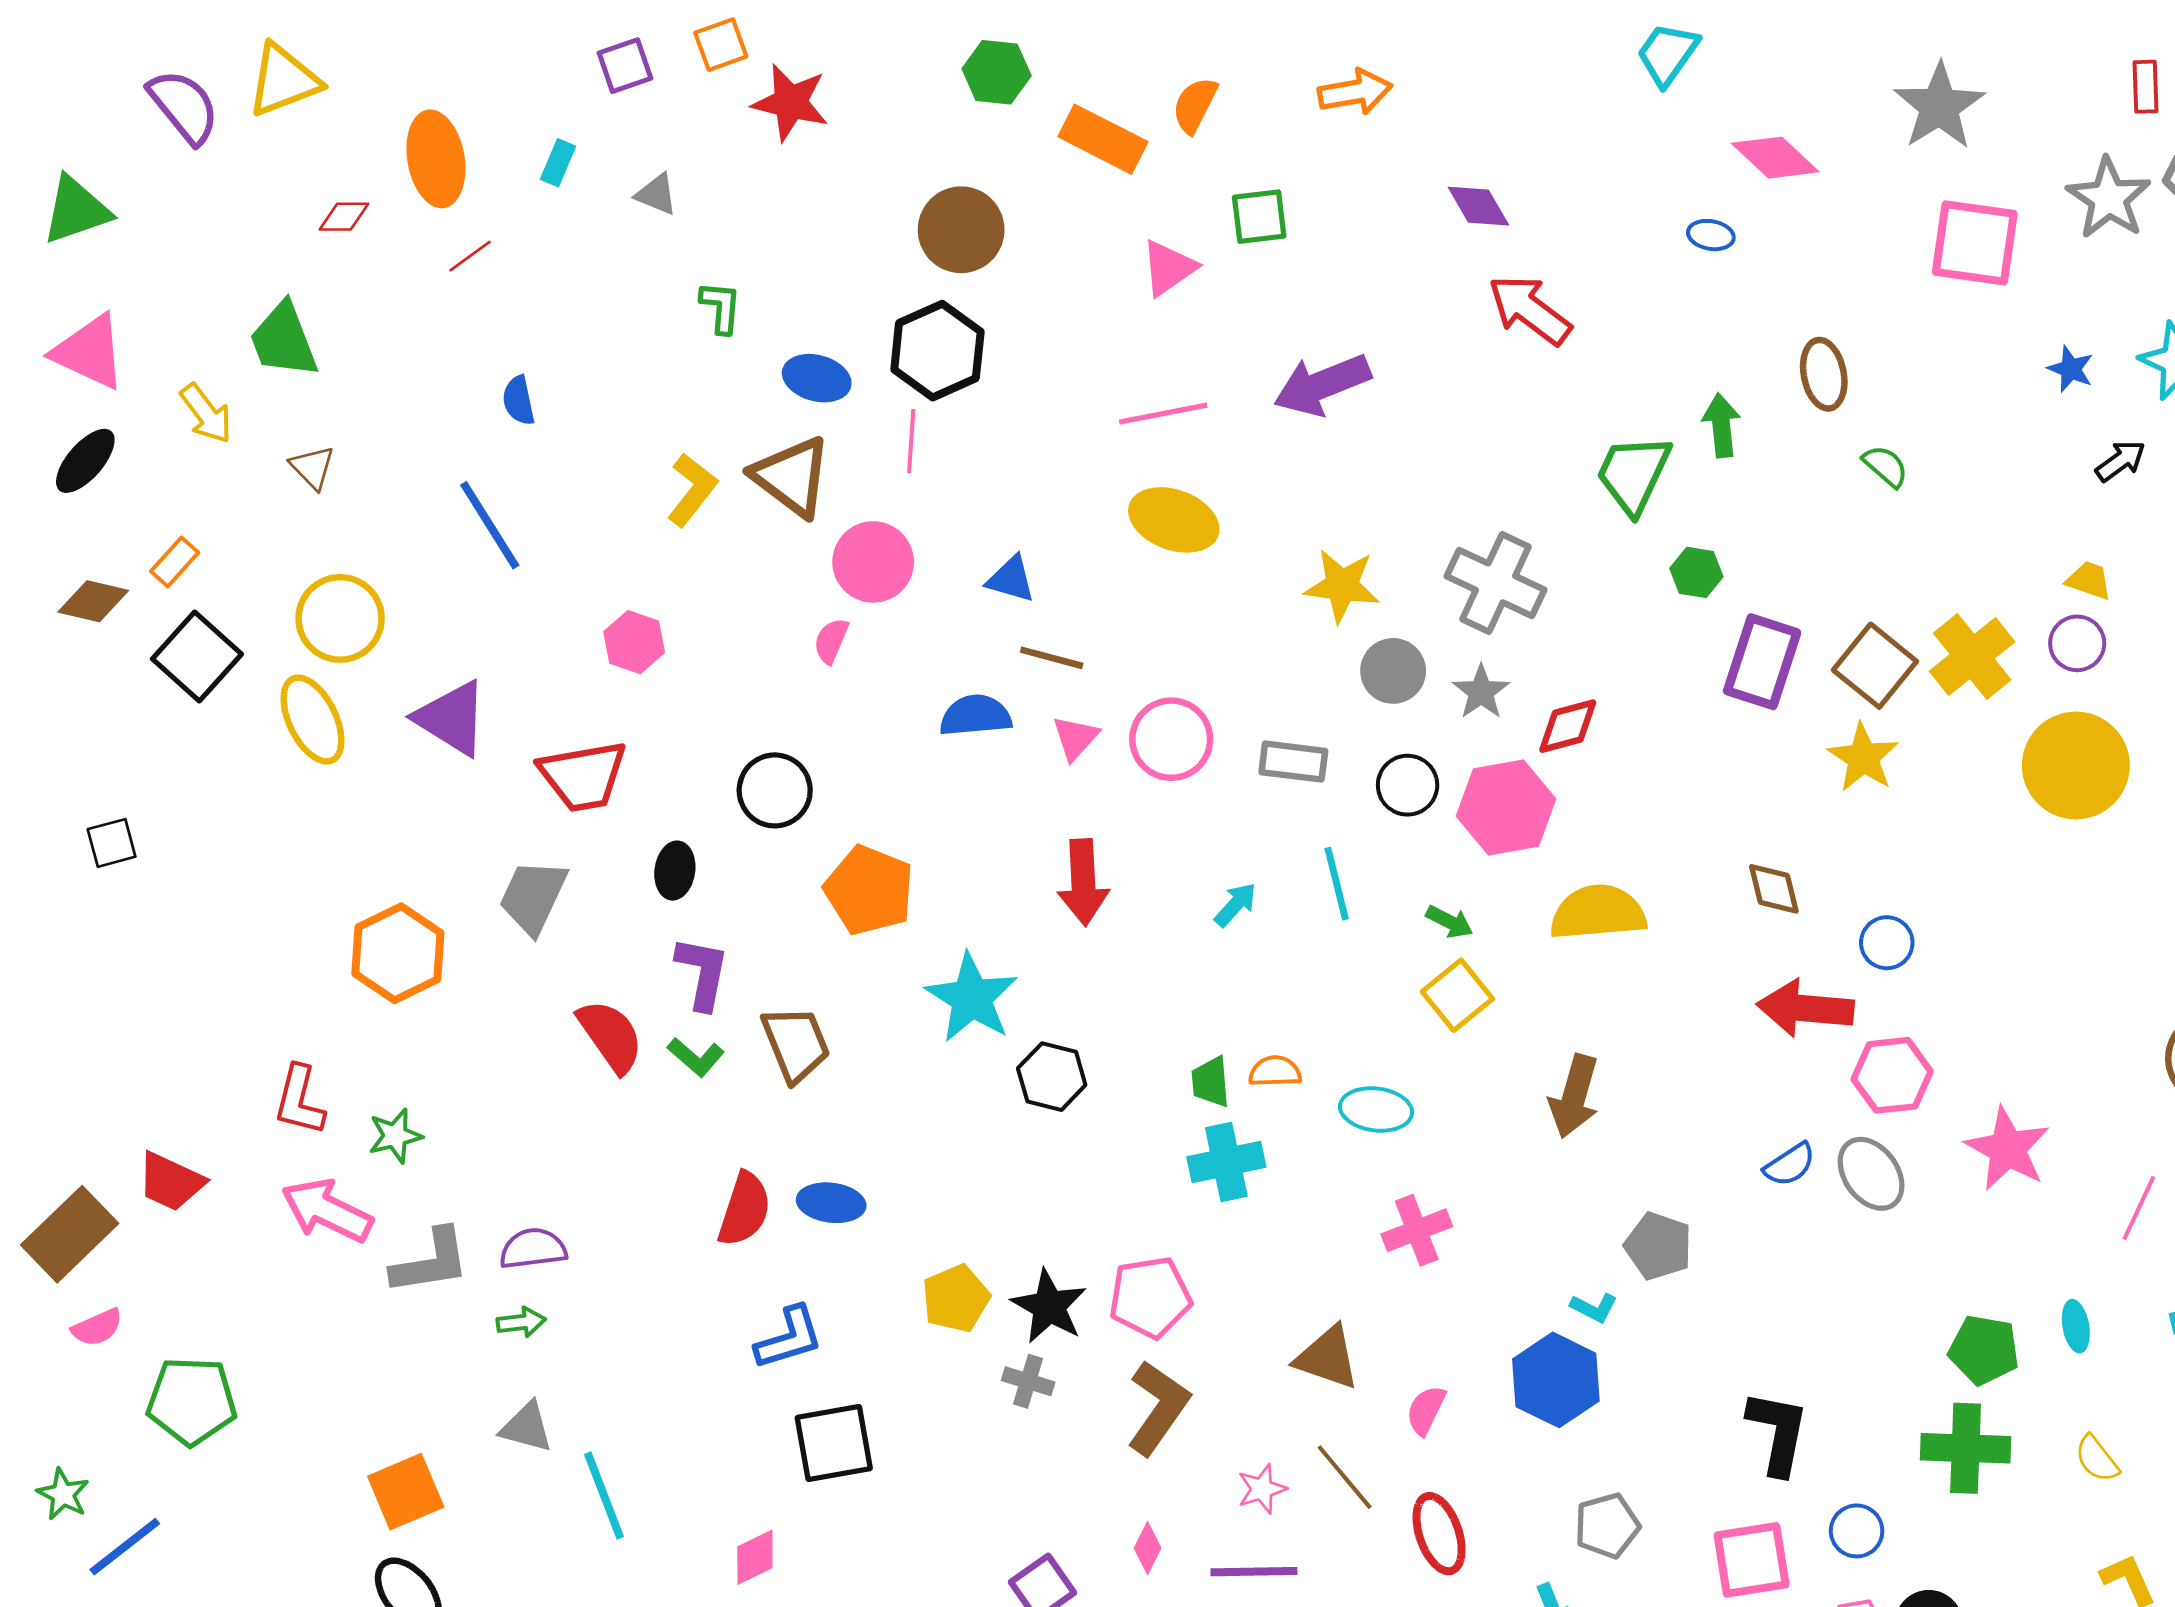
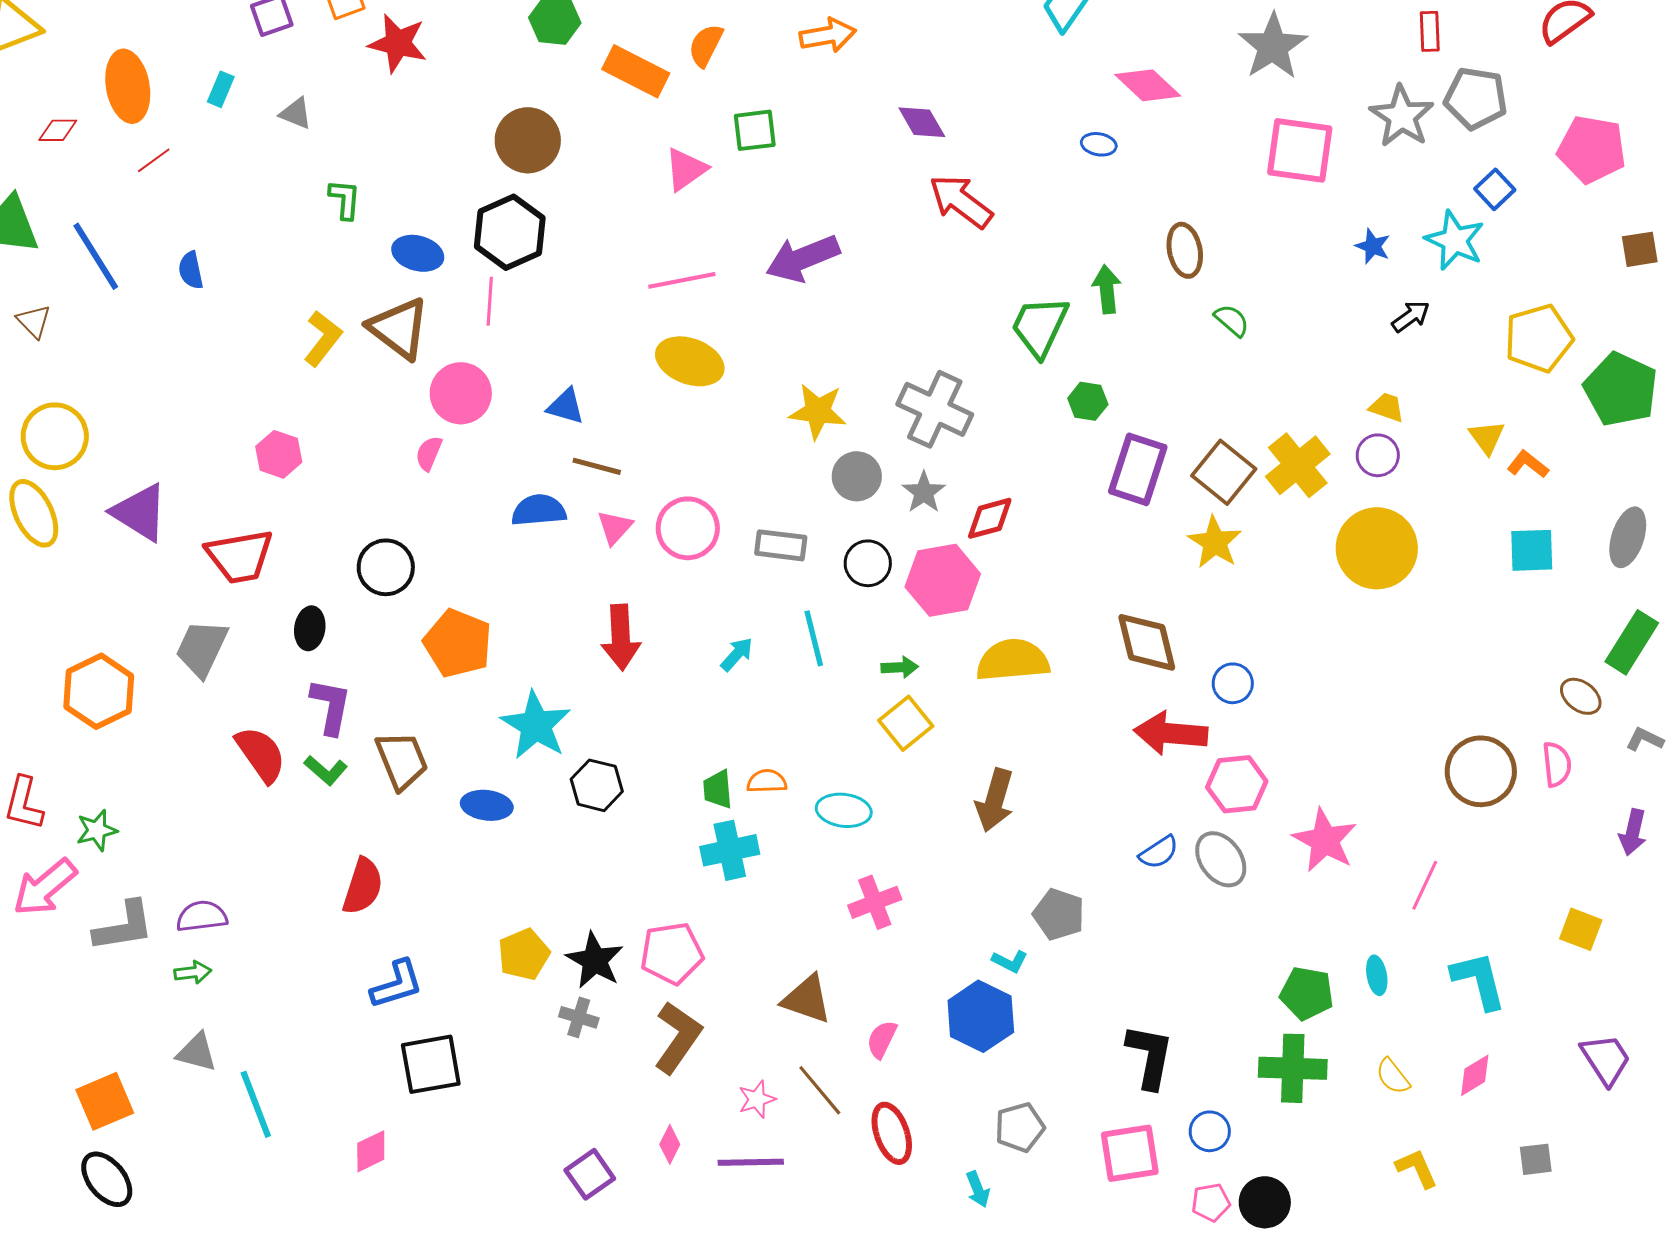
blue line: (490, 525) -> (96, 256), moved
brown diamond: (1774, 889) -> (1147, 642), size x1.5
green arrow: (1450, 922) -> (900, 667), turned -30
blue ellipse: (831, 1203) -> (487, 805), moved
pink arrow: (327, 1211) -> (45, 887), turned -66

